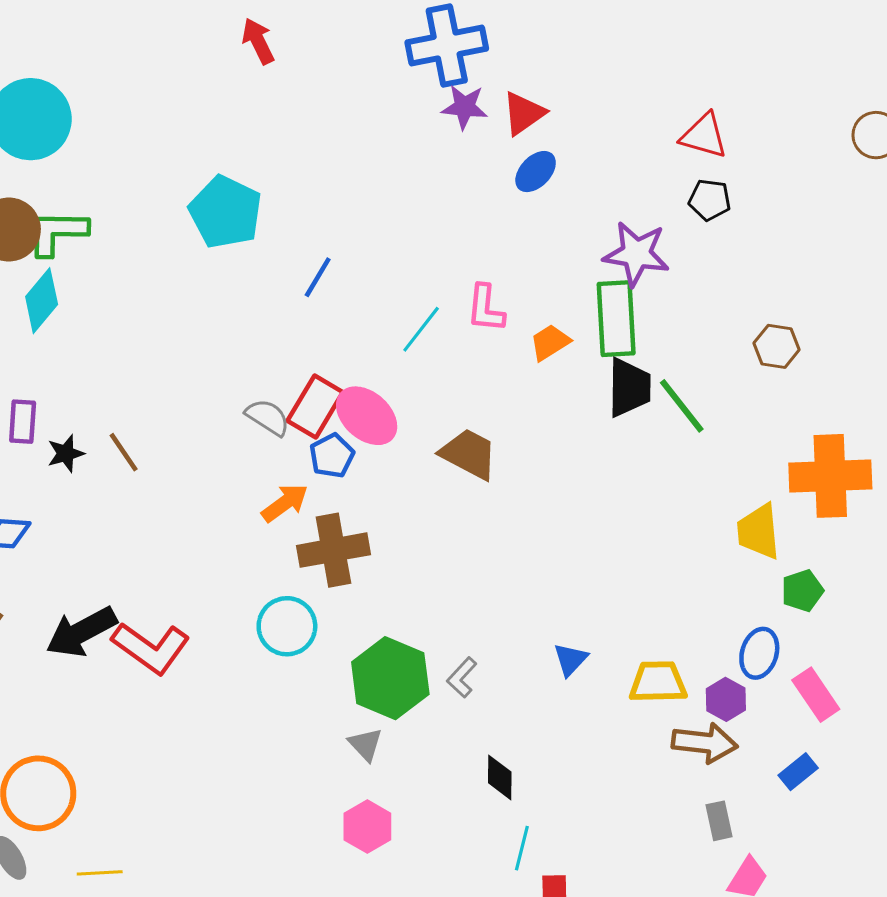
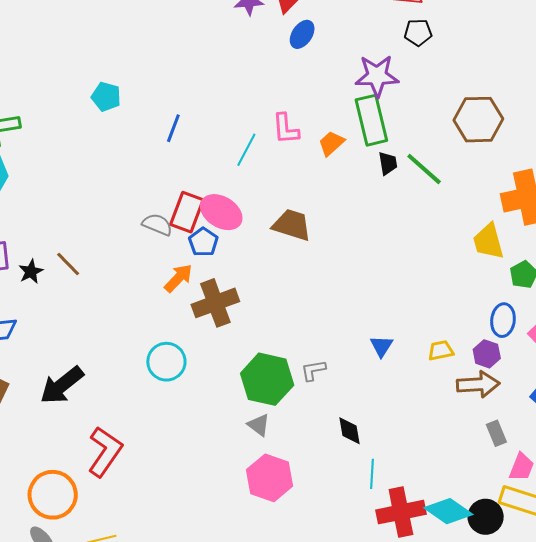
cyan pentagon: (225, 212) -> (106, 97), size x0.6
brown hexagon: (777, 346) -> (478, 120), size x1.6
black trapezoid: (629, 387) -> (388, 163), size x0.6
cyan circle: (287, 626) -> (166, 362), moved
red L-shape: (151, 648) -> (105, 452), moved, turned -81
gray L-shape: (462, 677) -> (313, 370), turned 48
yellow trapezoid: (658, 682) -> (441, 351), size x0.7
pink hexagon: (367, 827) -> (270, 478), size x1.4

